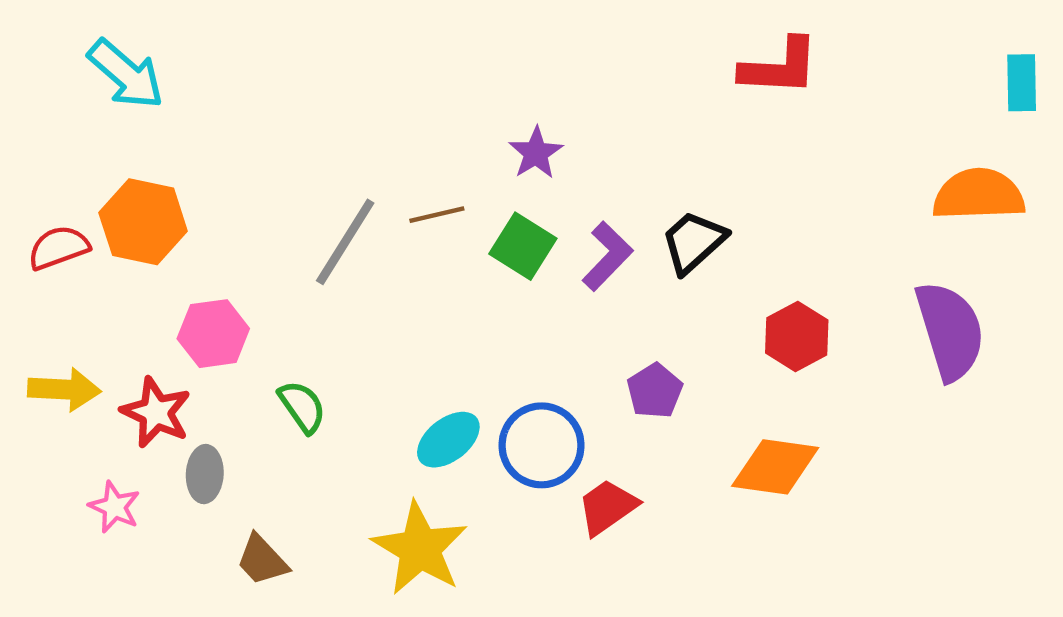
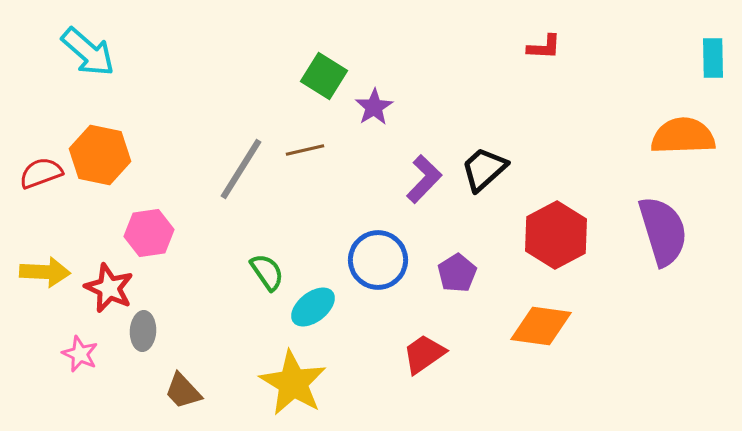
red L-shape: (779, 67) -> (544, 47), size x0.6
green square: (523, 246) -> (324, 76), moved
red hexagon: (797, 336) -> (556, 235), size x1.4
green semicircle: (302, 407) -> (267, 272), moved
blue circle: (542, 445) -> (378, 260), moved

